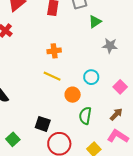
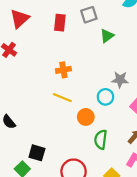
gray star: (110, 46) -> (120, 80), moved
black square: (43, 124) -> (37, 153), moved

